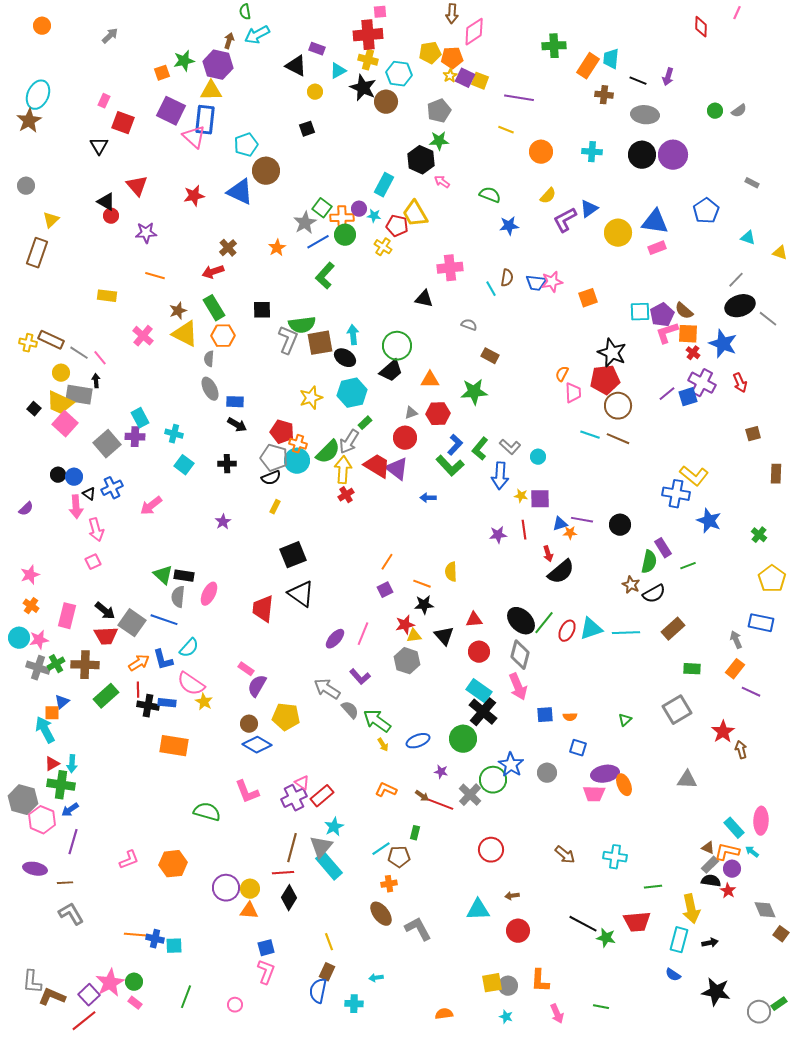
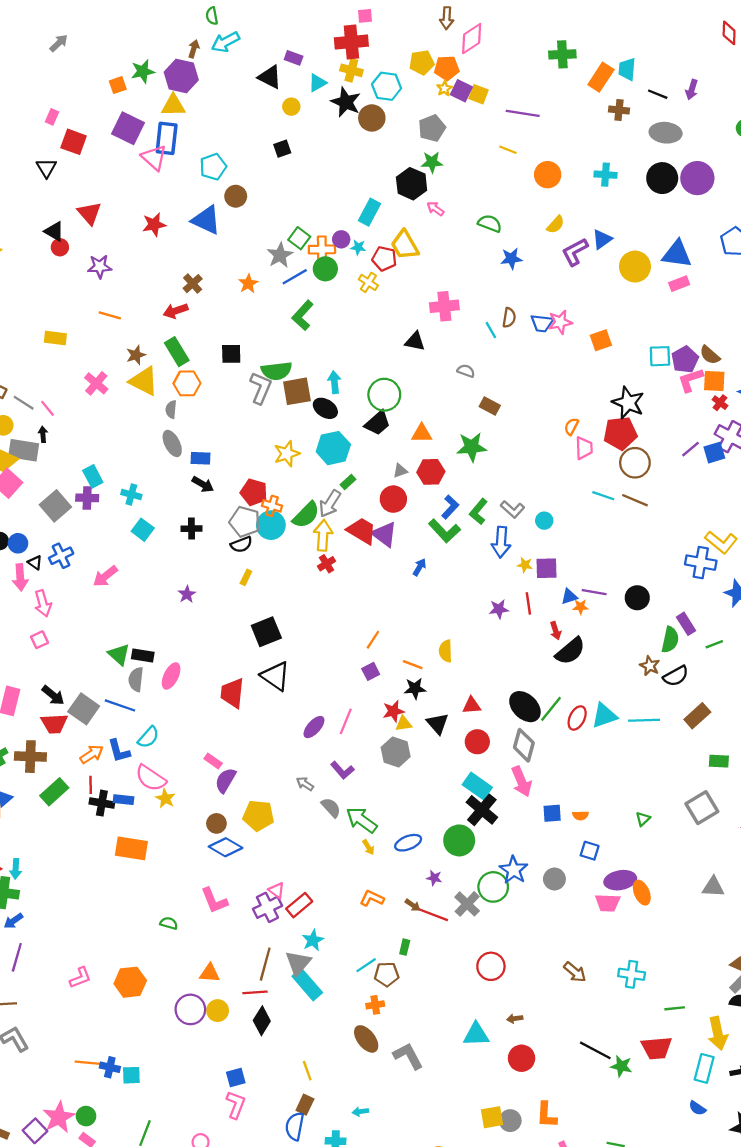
brown circle: (266, 171) -> (236, 196), size x0.7
blue arrow: (428, 498) -> (419, 567), turned 119
gray arrow: (327, 689) -> (305, 784), size x0.6
green semicircle: (207, 812) -> (169, 923), size x0.6
orange triangle: (249, 911) -> (210, 973), moved

